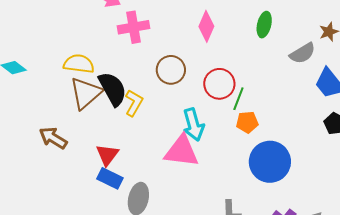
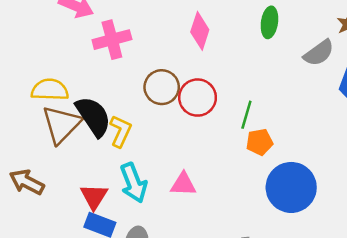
red circle: (219, 84) -> (198, 98), moved
cyan arrow: (193, 125) -> (134, 183), moved
pink triangle: (182, 151) -> (183, 184), size x0.6

